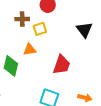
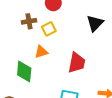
black triangle: (84, 30) -> (95, 23), turned 30

